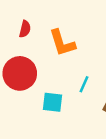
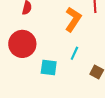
orange L-shape: (62, 43) -> (73, 19), moved, turned -130

